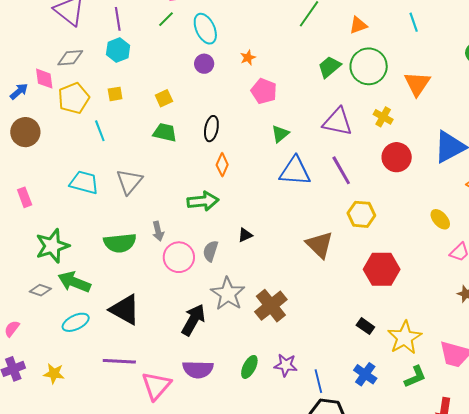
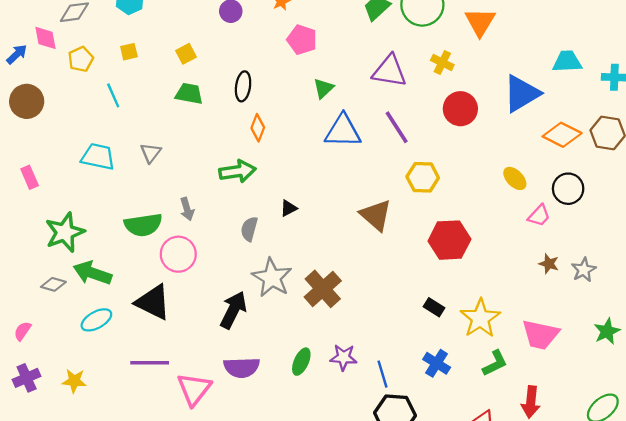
yellow pentagon: (74, 98) -> (81, 59), size x0.7
gray triangle: (129, 182) -> (151, 153), size x0.7
pink circle: (179, 257) -> (178, 254), moved

